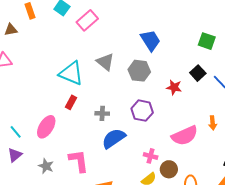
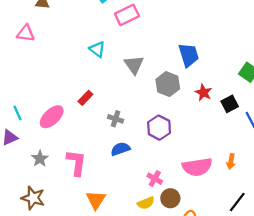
cyan triangle: (71, 73) -> (97, 49), moved, size x0.6
red star: (174, 87) -> (203, 93), moved
blue semicircle: (114, 138) -> (120, 149), size x0.7

